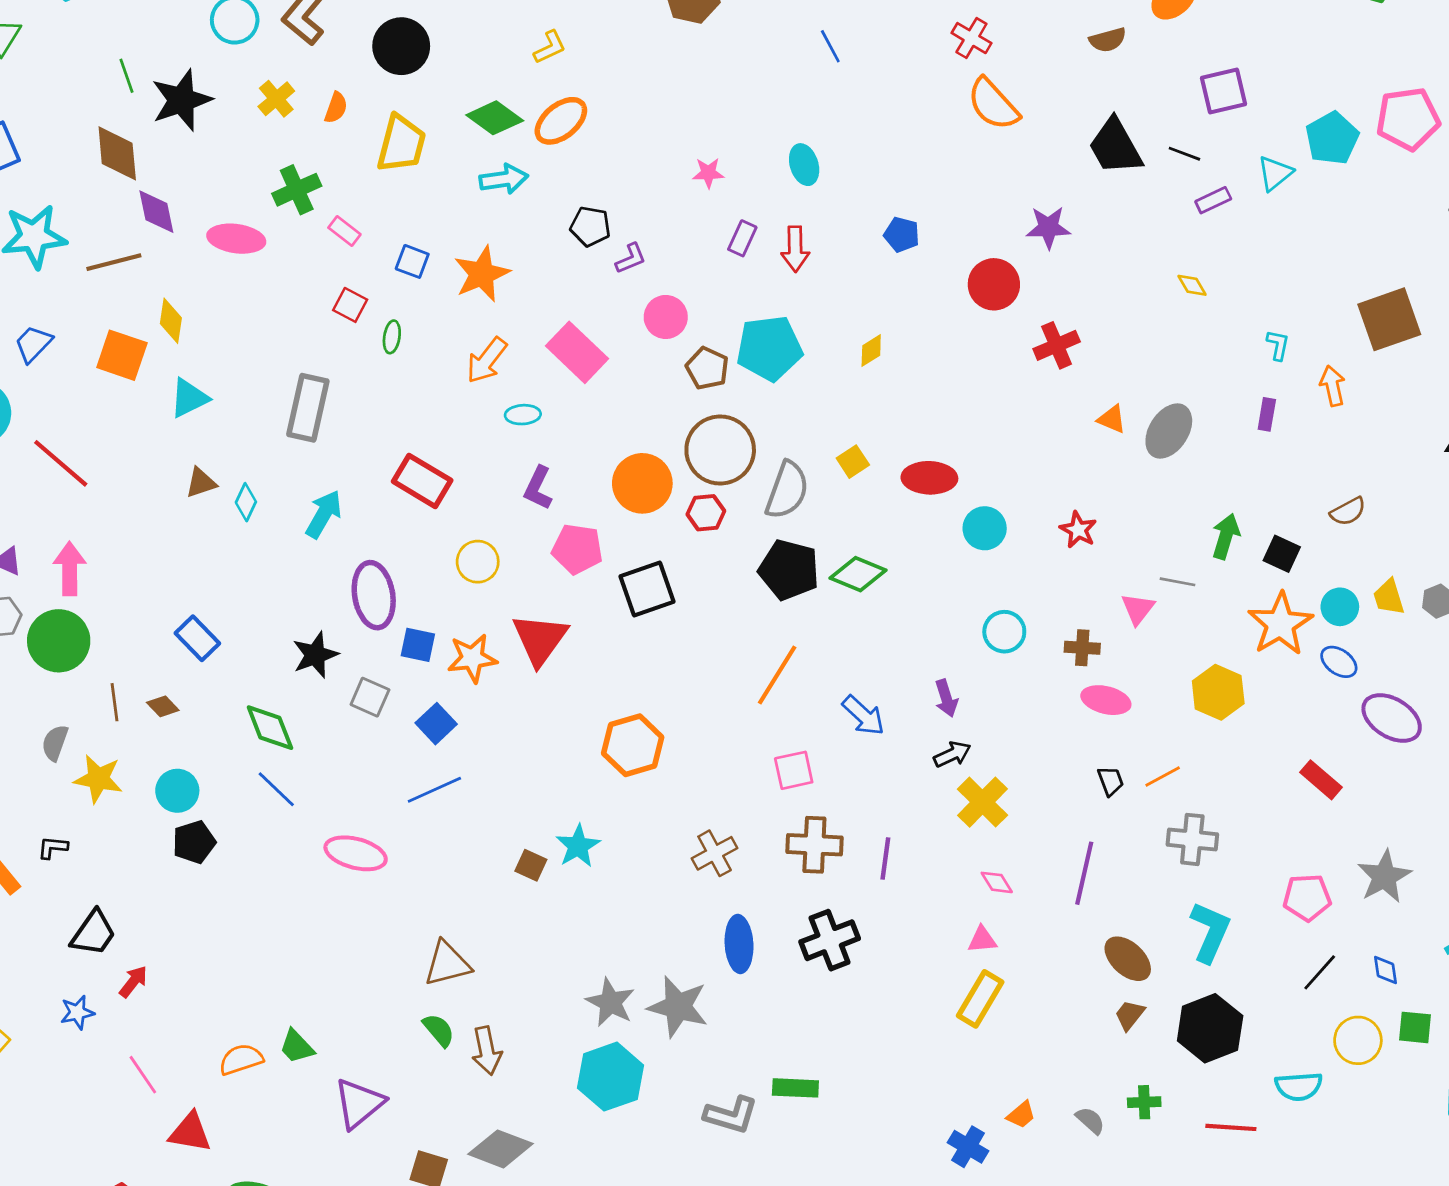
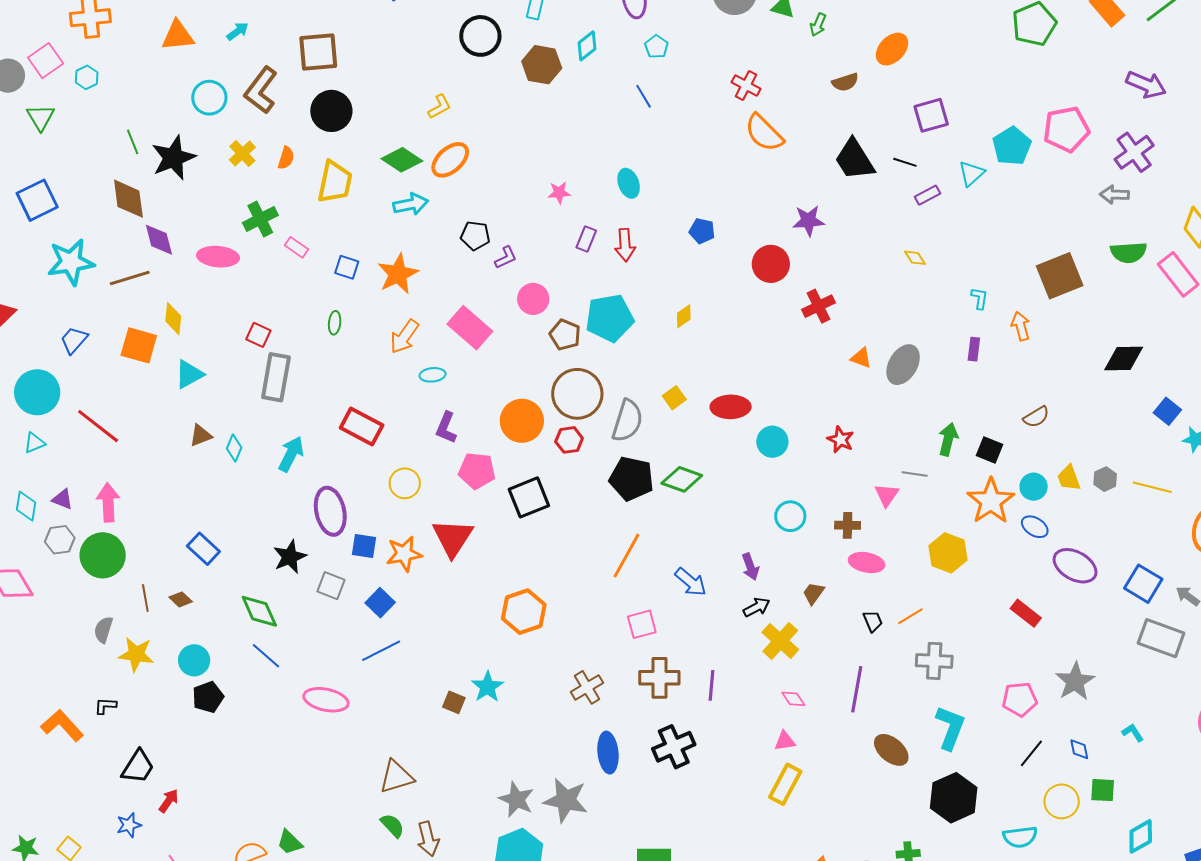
red square: (350, 305) -> (258, 335), moved
brown trapezoid: (1130, 1015) -> (813, 593), moved

